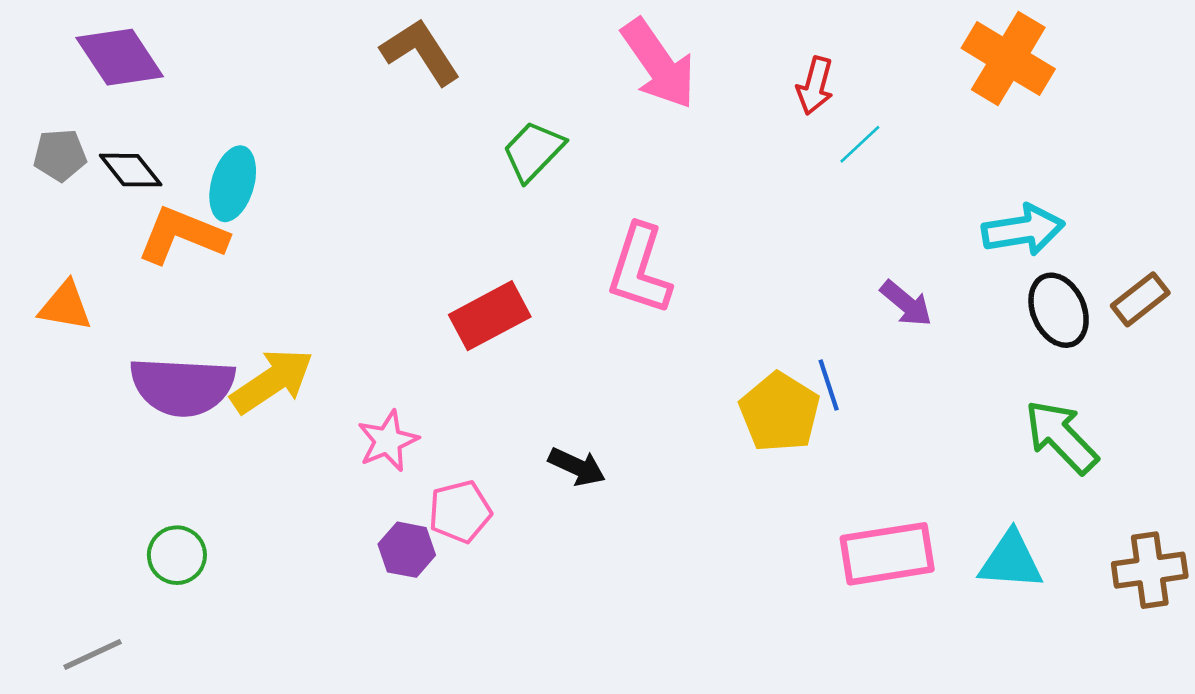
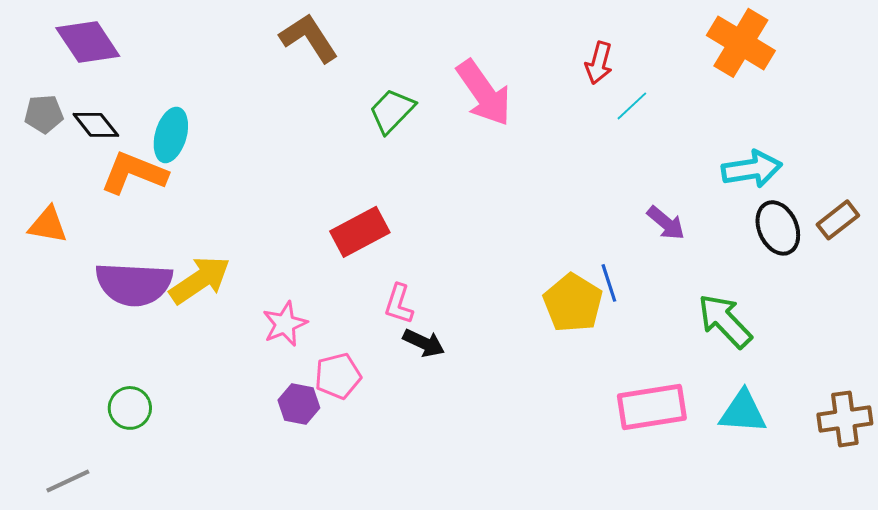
pink arrow: (659, 64) -> (484, 93), moved
pink L-shape: (639, 269) -> (399, 304), moved, size x0.6
green arrow: (1061, 437) -> (725, 321), moved

